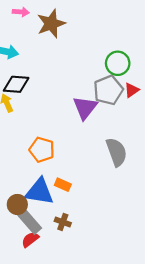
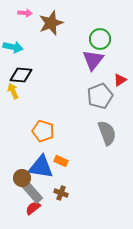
green circle: (118, 63) -> (100, 39), moved
gray pentagon: (108, 90) -> (100, 96), moved
purple triangle: (85, 108) -> (93, 60), moved

